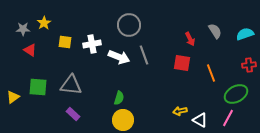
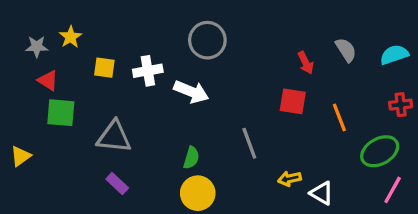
gray line: (144, 55) -> (249, 143), moved
green square: (38, 87) -> (61, 113), moved
pink line: (228, 118) -> (393, 190), moved

